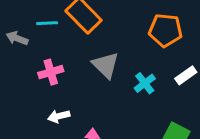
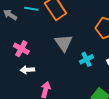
pink cross: (51, 72) -> (21, 49), moved, turned 35

